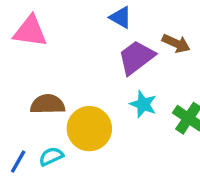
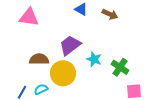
brown arrow: (176, 43) -> (110, 14), moved
purple trapezoid: (136, 57) -> (70, 45), moved

